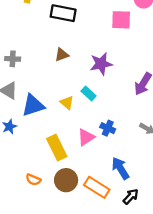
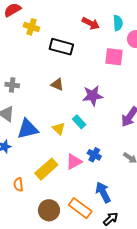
brown triangle: (62, 55) -> (57, 85), turned 40
yellow rectangle: (57, 148) -> (46, 169), turned 70
orange semicircle: (33, 180) -> (18, 184), moved, turned 56
brown circle: (66, 180) -> (49, 210), moved

